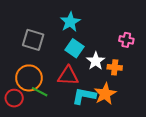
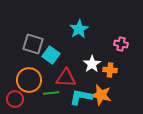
cyan star: (70, 22) -> (79, 29), moved
cyan square: (74, 48) -> (51, 55), moved
green line: (40, 92) -> (51, 93), moved, turned -35
orange star: (105, 94) -> (101, 95), turned -30

